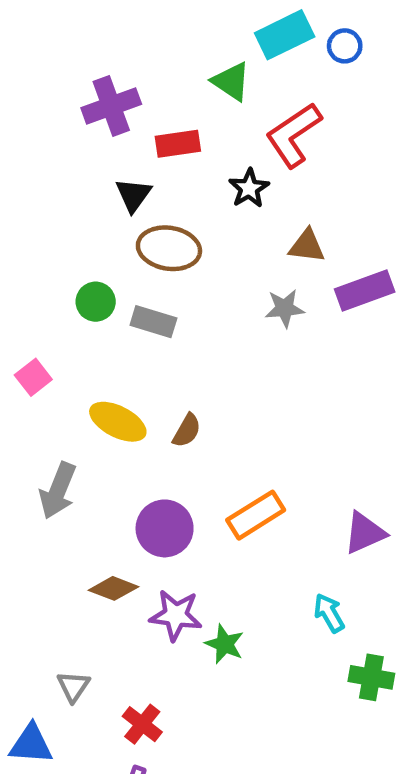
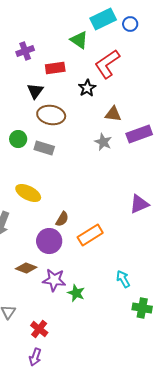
purple cross: (111, 106) -> (25, 51), size x0.7
gray star: (285, 308) -> (103, 142), turned 30
brown semicircle: (187, 431) -> (62, 219), moved
purple triangle: (365, 533) -> (139, 204), moved

